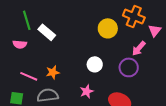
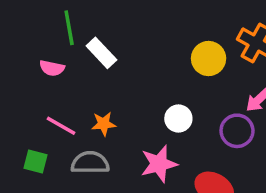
pink star: (87, 91) -> (159, 164), size x1.5

